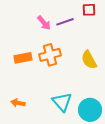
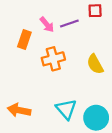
orange rectangle: (23, 58) -> (24, 40), moved, turned -60
orange arrow: (18, 103) -> (19, 110), size x1.5

